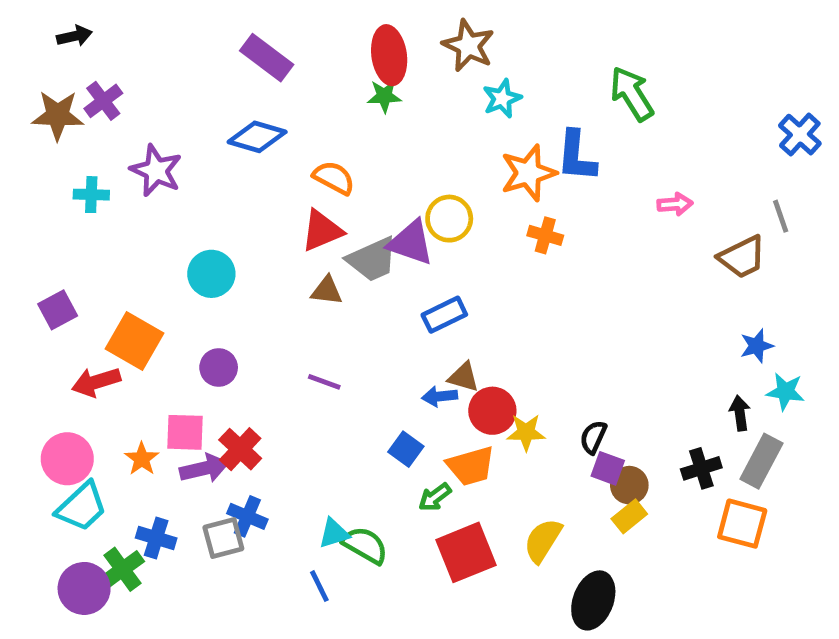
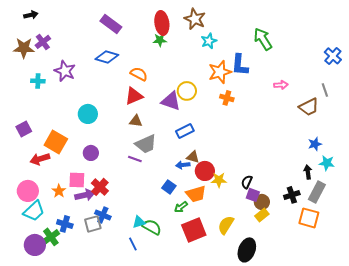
gray trapezoid: (372, 259) -> (146, 144), moved

